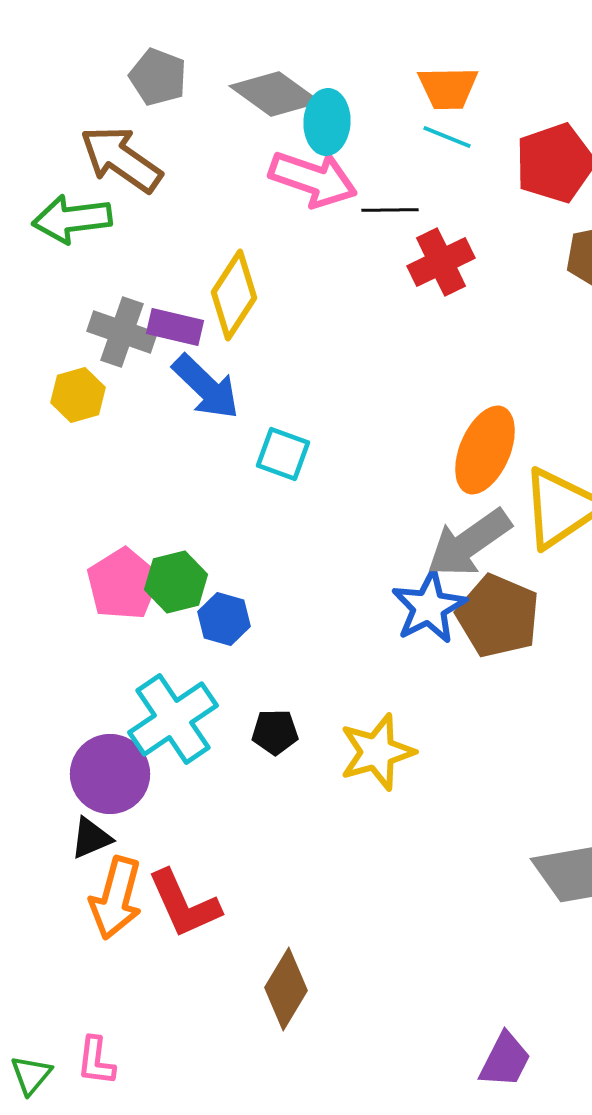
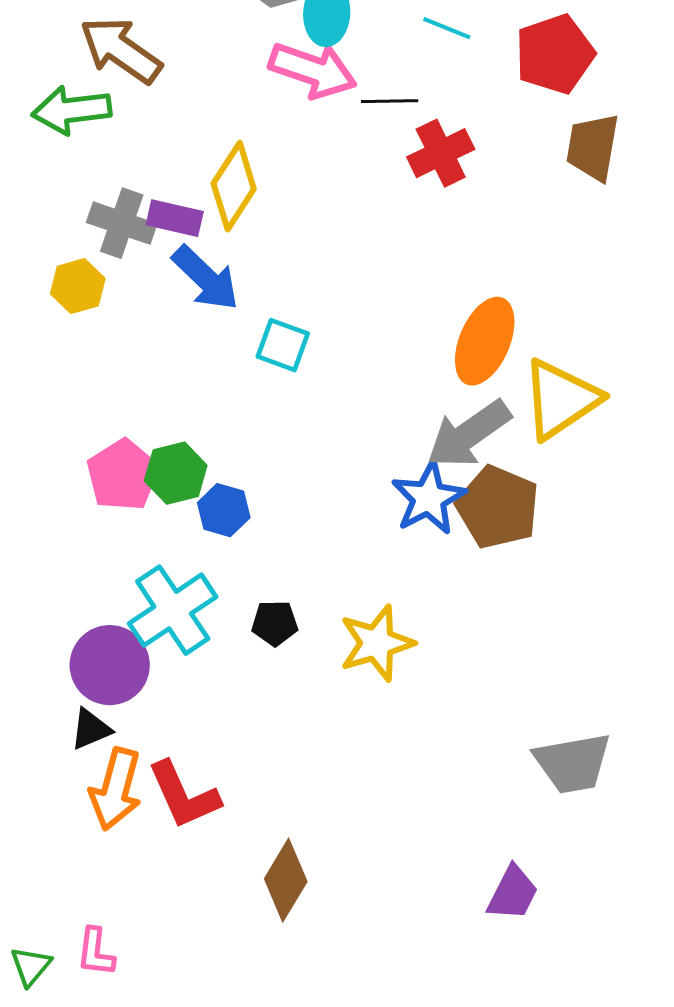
purple trapezoid: (505, 1060) -> (513, 893), moved

